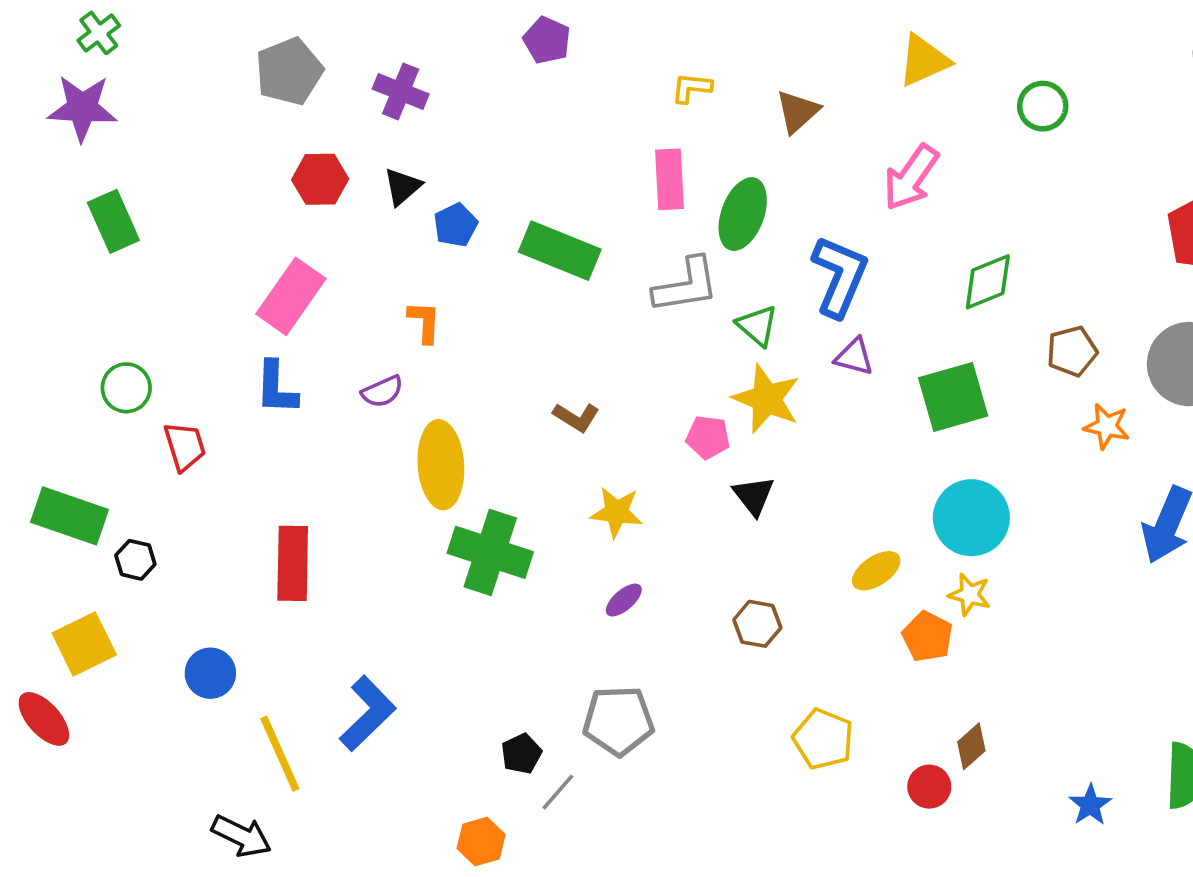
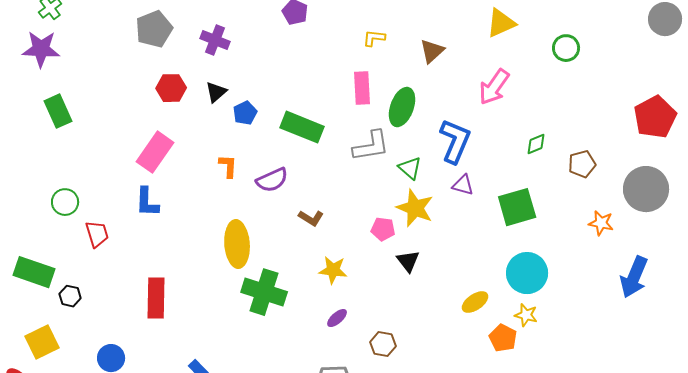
green diamond: (988, 282) -> (536, 144), size x0.7
brown pentagon: (1072, 351) -> (582, 164), moved
purple semicircle: (382, 391) -> (272, 180), moved, size x1.4
brown hexagon: (757, 624) -> (383, 344), moved

